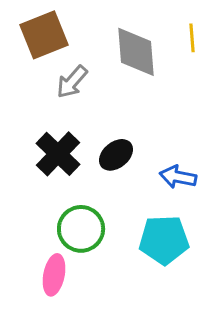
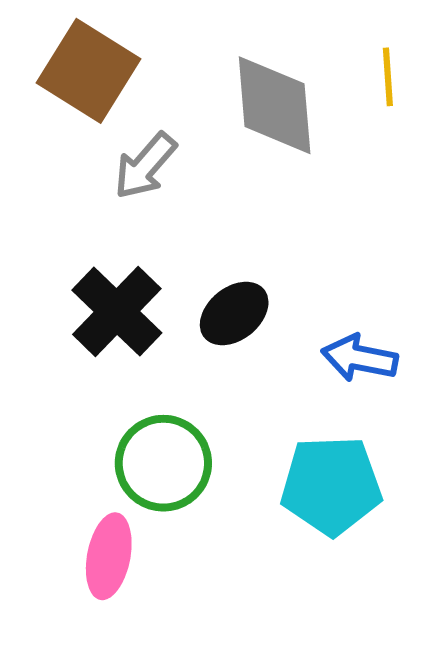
brown square: (44, 35) -> (89, 71), turned -36

